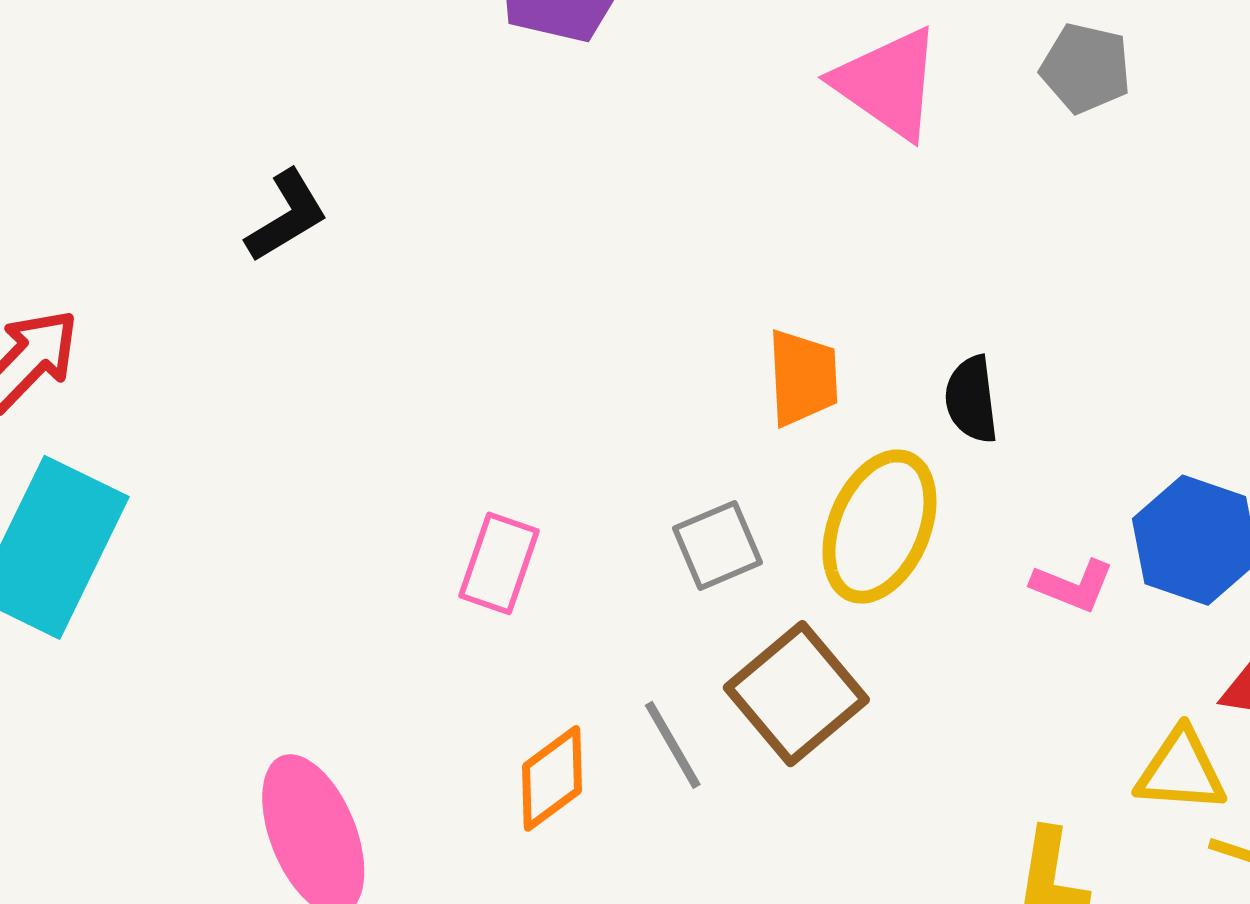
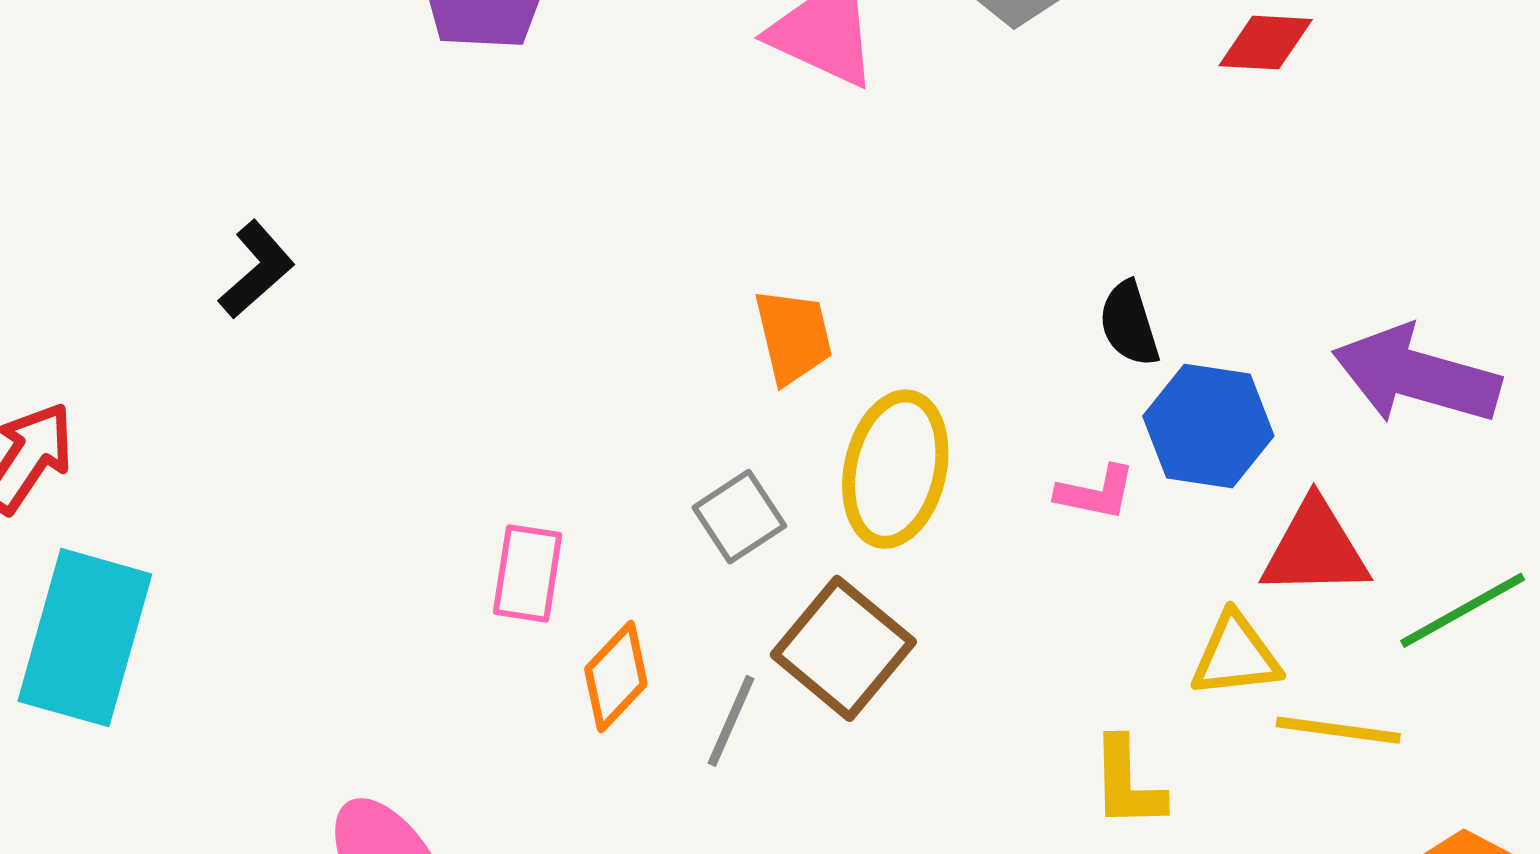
black semicircle: (971, 399) -> (1129, 324), moved
gray line: (673, 745) -> (731, 721), turned 64
orange diamond: (552, 778) -> (616, 676), moved

